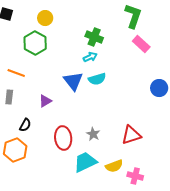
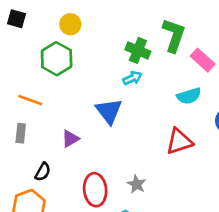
green L-shape: (133, 16) -> (174, 35), moved
cyan semicircle: (97, 79) -> (189, 96), moved
red triangle: (131, 135) -> (179, 141), moved

